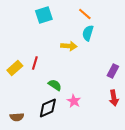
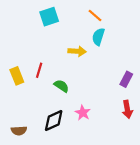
yellow rectangle: (15, 68) -> (17, 76), turned -70
green semicircle: (55, 85) -> (61, 86), moved

